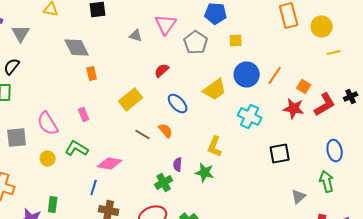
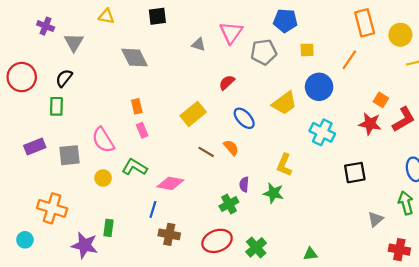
gray pentagon: (196, 42) -> (264, 52), turned 30
orange rectangle: (92, 74) -> (137, 106), moved
orange line: (275, 76) -> (349, 60), moved

